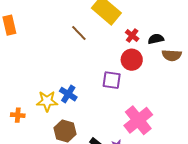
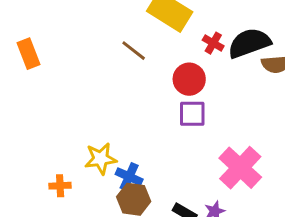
black semicircle: (156, 39) -> (249, 43), size x1.8
red circle: (132, 60) -> (189, 79), moved
blue cross: (68, 94) -> (129, 177), moved

